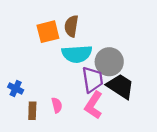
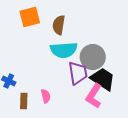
orange square: (48, 32) -> (30, 17), moved
pink L-shape: (94, 105) -> (94, 96), moved

